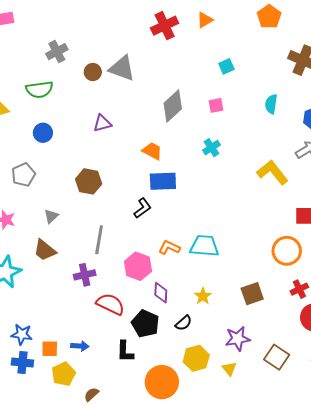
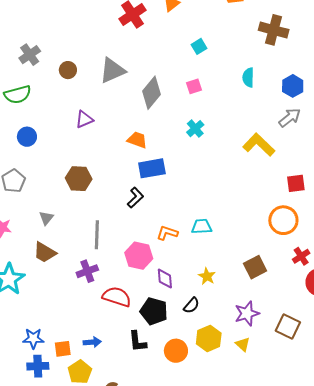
gray triangle: (122, 68) -> (112, 70), moved, turned -36
cyan trapezoid: (204, 246) -> (202, 227), size x0.7
orange circle: (162, 382) -> (176, 351), moved, size x0.7

